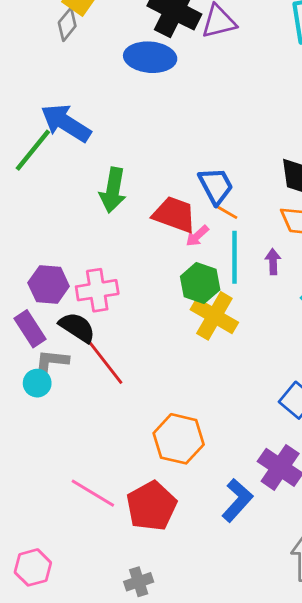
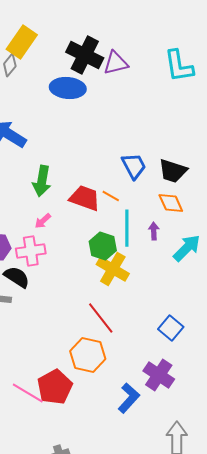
blue trapezoid: (216, 186) -> (134, 166), moved
orange line: (226, 212) -> (111, 196), moved
pink arrow: (197, 236) -> (43, 221), moved
red line: (106, 363) -> (101, 318), moved
red pentagon: (152, 506) -> (55, 387), moved

